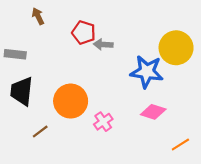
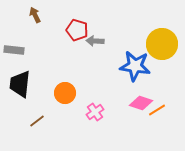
orange circle: (71, 101) -> (65, 93), size x0.7
orange line: (180, 144) -> (157, 110), moved

